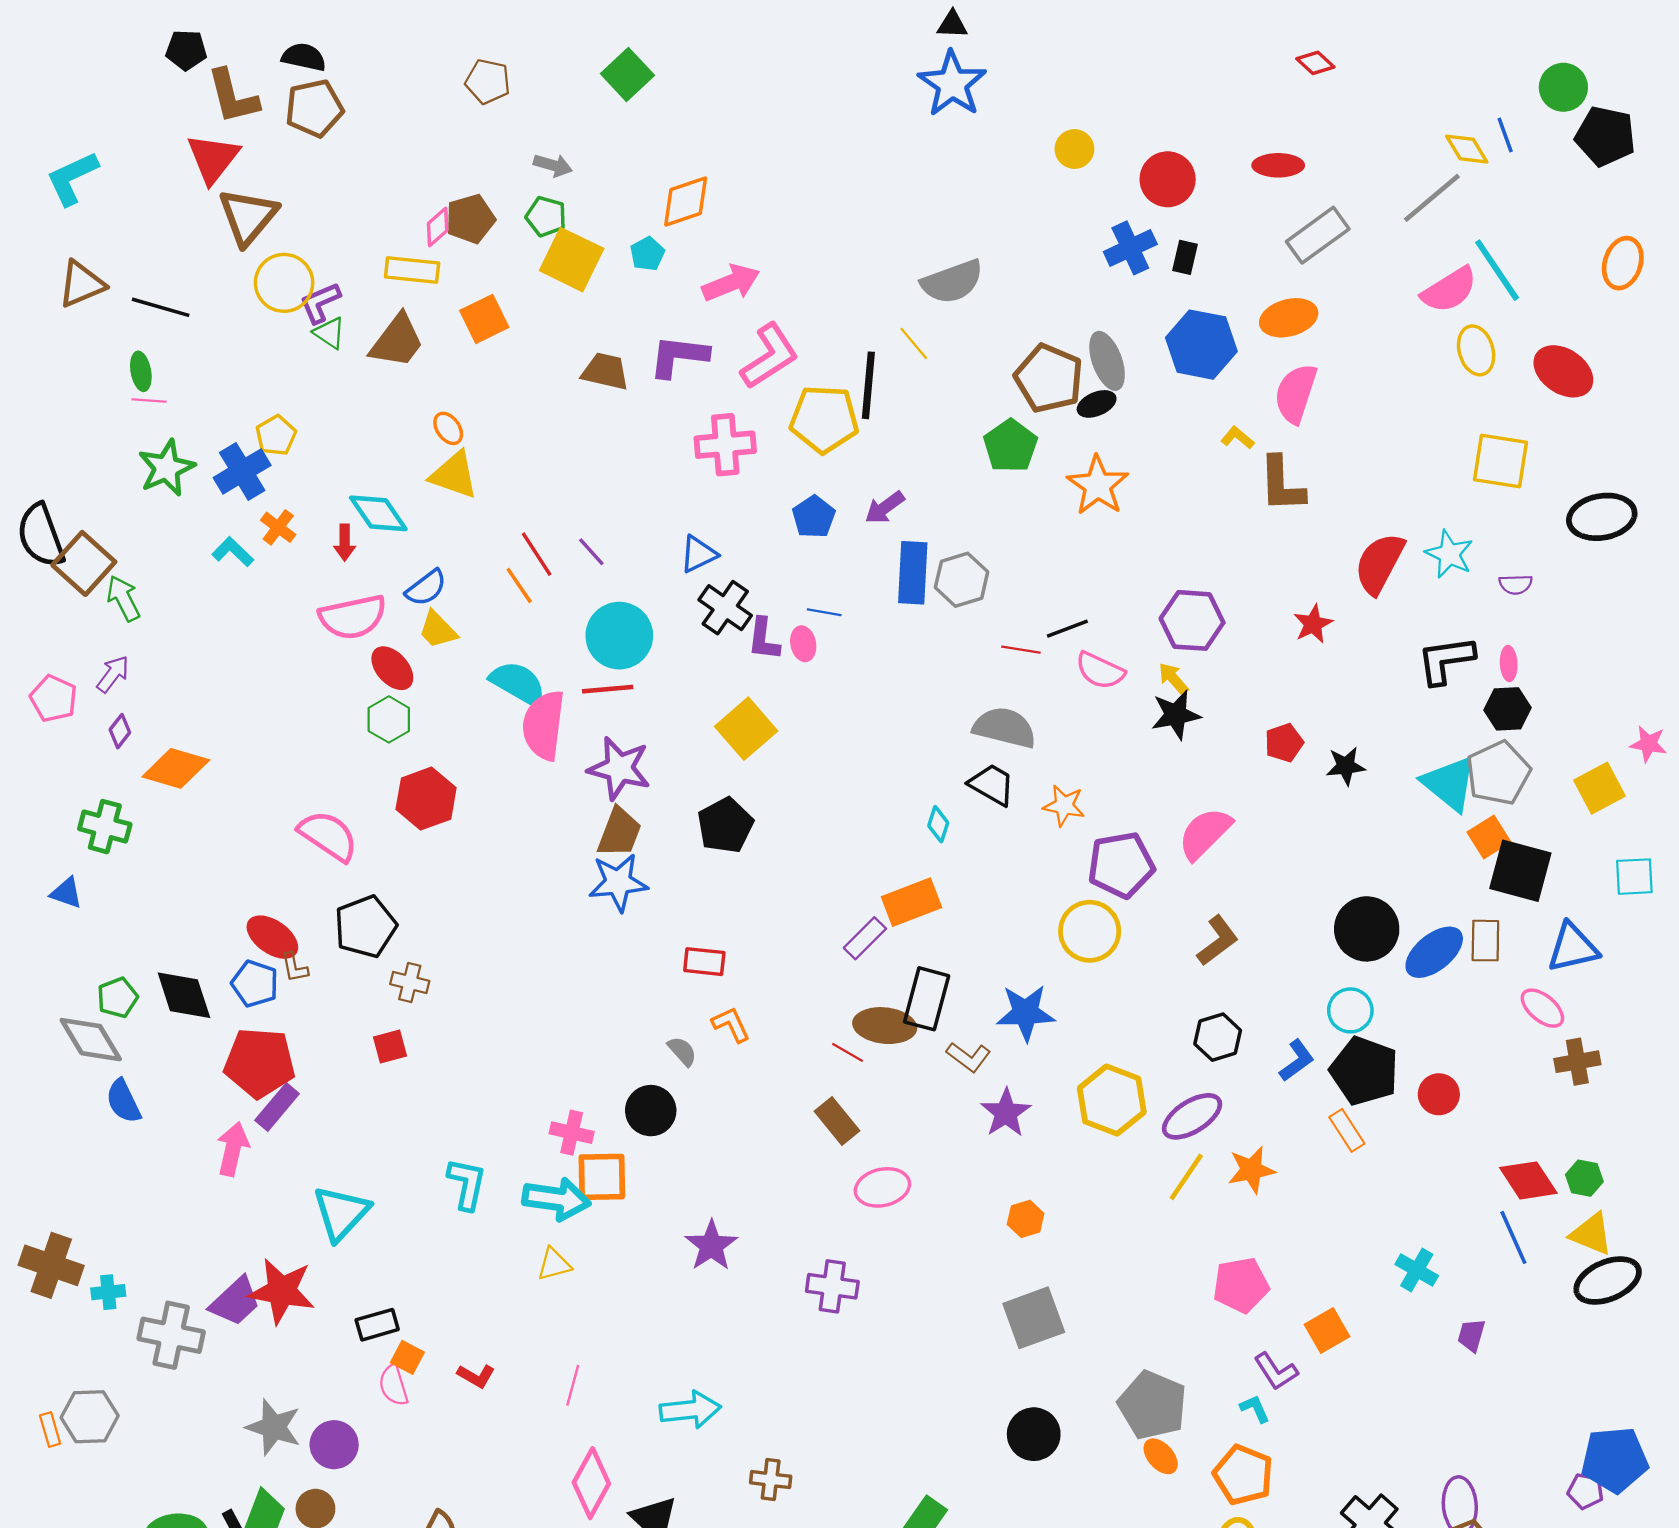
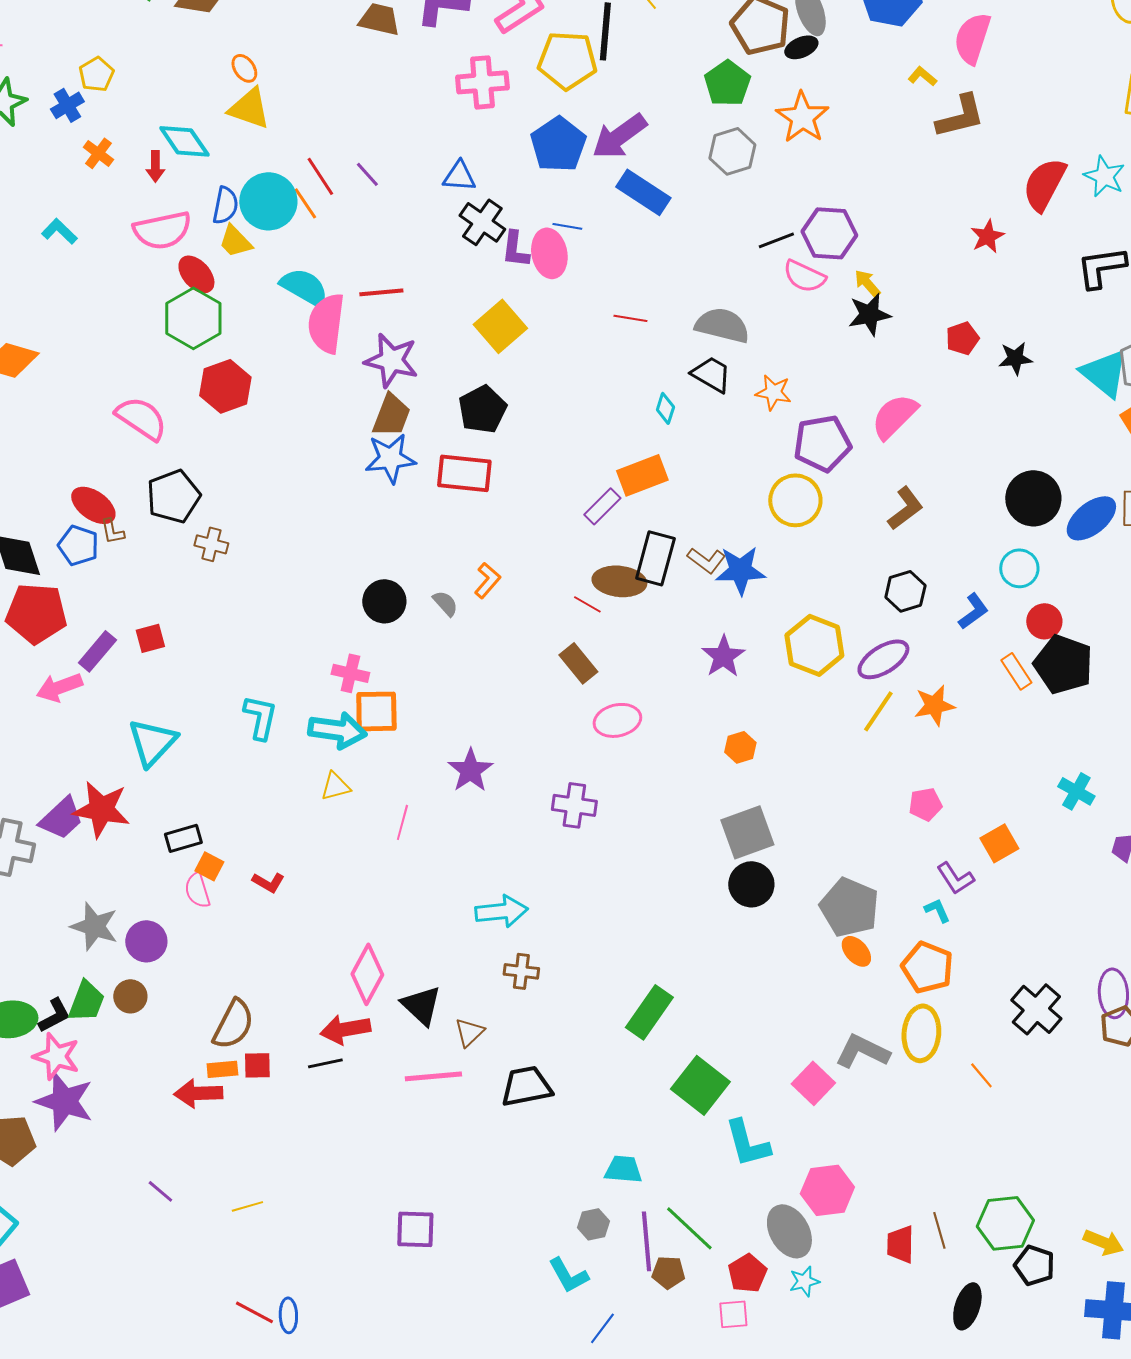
blue cross: (242, 471) -> (67, 105), size x0.7
brown L-shape: (1282, 484) -> (960, 116), turned -102
purple arrow: (885, 508) -> (619, 136), size x1.6
blue pentagon: (814, 517) -> (558, 144), size x1.5
cyan L-shape: (233, 552) -> (59, 231), moved
blue triangle: (698, 554) -> (459, 176), turned 30
blue rectangle: (913, 573) -> (643, 192), turned -60
gray hexagon: (962, 580) -> (732, 151), moved
blue semicircle: (426, 588) -> (225, 205), turned -42
purple hexagon: (1192, 620) -> (829, 233), moved
cyan circle: (619, 636) -> (268, 201), moved
pink ellipse: (803, 644) -> (549, 253), size x1.6
red line: (1021, 650) -> (630, 318), moved
green hexagon: (389, 719) -> (193, 318), size x1.5
red rectangle: (704, 962) -> (464, 473), moved, size x1.5
orange L-shape: (731, 1024) -> (487, 580), turned 66
red square: (390, 1047) -> (150, 638), moved
brown L-shape: (969, 1057) -> (706, 560), moved
red pentagon: (260, 1063) -> (36, 613), moved
black pentagon: (1364, 1071) -> (1063, 664), moved
red circle: (1439, 1094) -> (1044, 621), moved
black circle: (651, 1111) -> (384, 601), moved
pink arrow: (233, 1149) -> (59, 687), turned -123
pink pentagon: (1241, 1285) -> (925, 804), size x0.7
pink line: (573, 1385) -> (402, 822), moved
cyan arrow: (690, 1410) -> (501, 911), moved
black circle: (1034, 1434) -> (751, 884), moved

